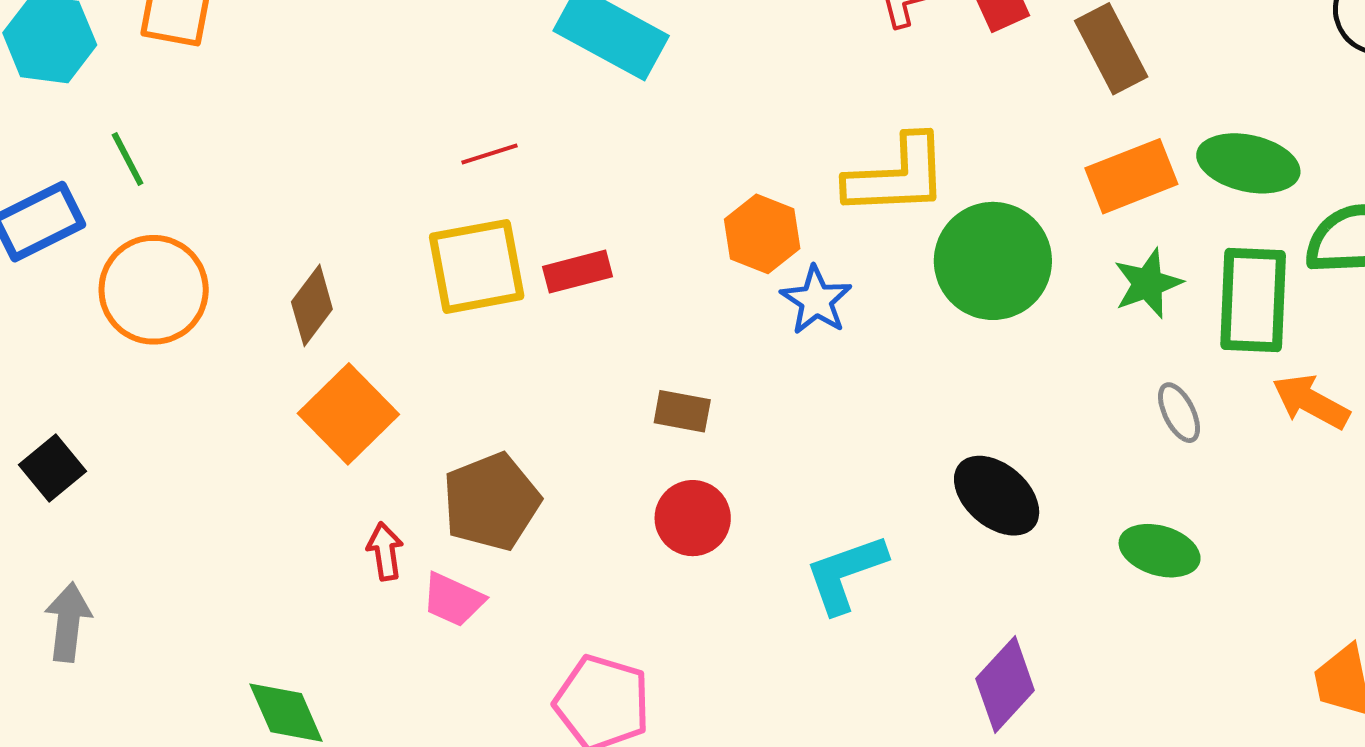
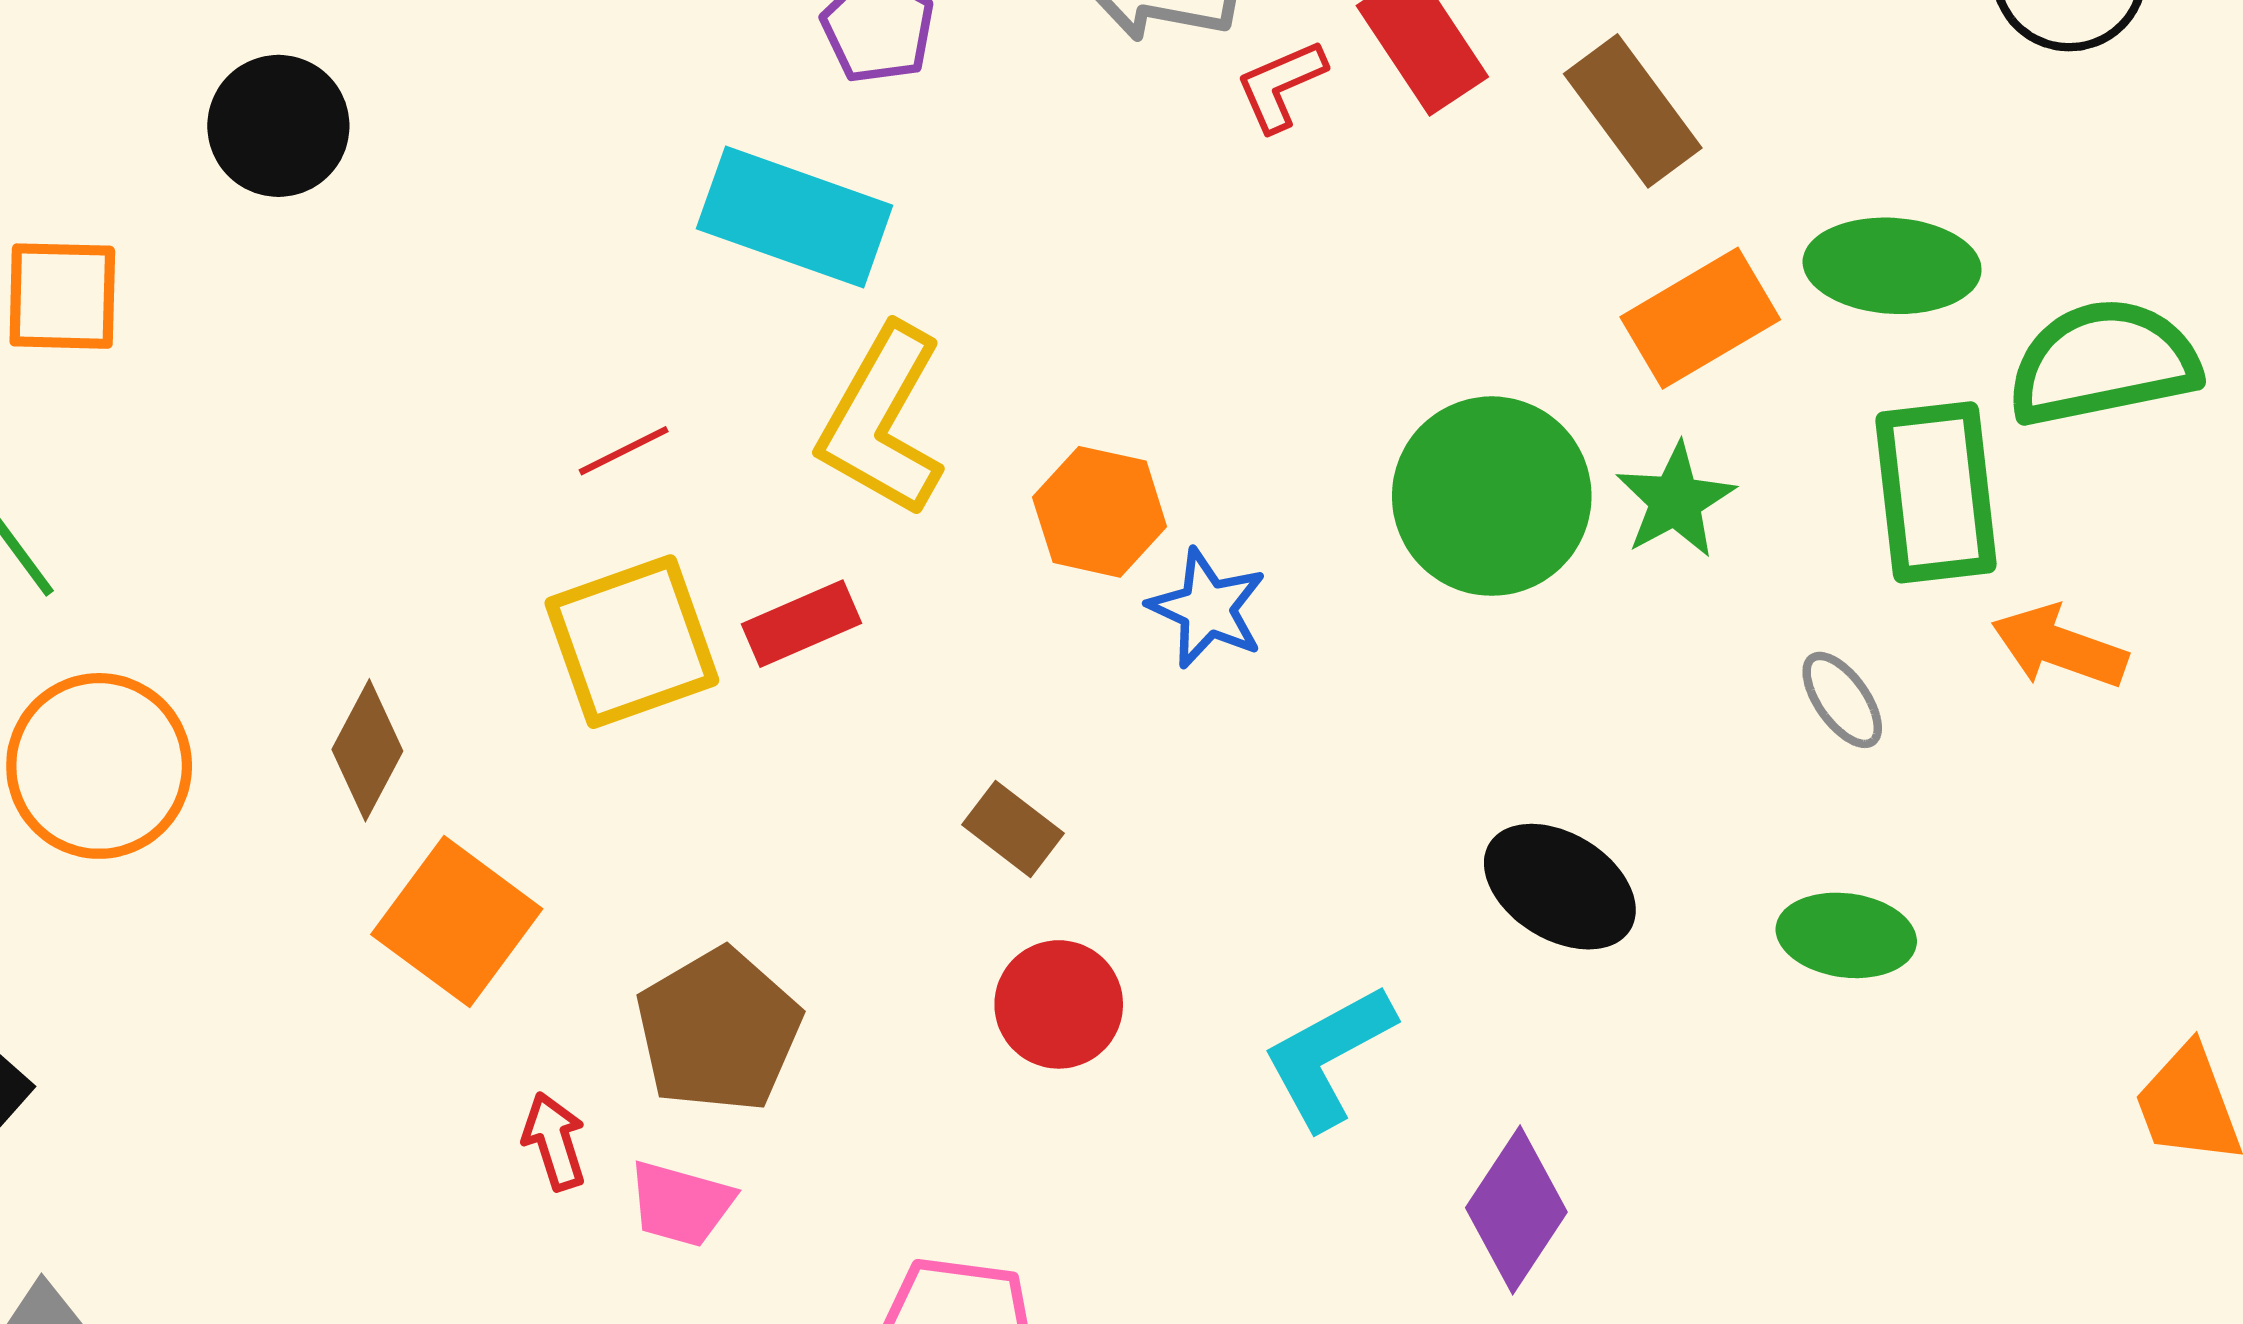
yellow L-shape: (897, 176) -> (882, 421), moved, turned 131
green star: (1148, 283) -> (1675, 500), moved
brown rectangle: (682, 411) -> (1013, 829), turned 36
purple diamond: (1005, 684) -> (1516, 1210), moved

